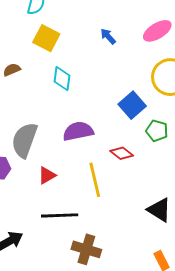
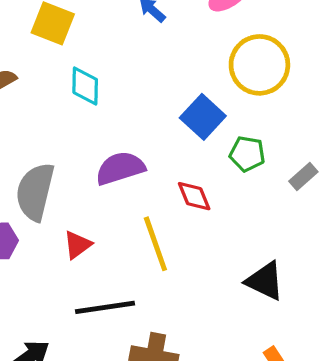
red diamond: (122, 153) -> (194, 196), turned 35

